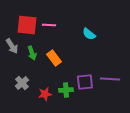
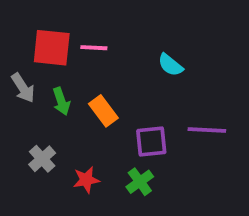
purple line: (110, 79) -> (207, 130), moved
purple square: (85, 82) -> (151, 142), moved
green cross: (66, 90) -> (140, 182), moved, turned -32

